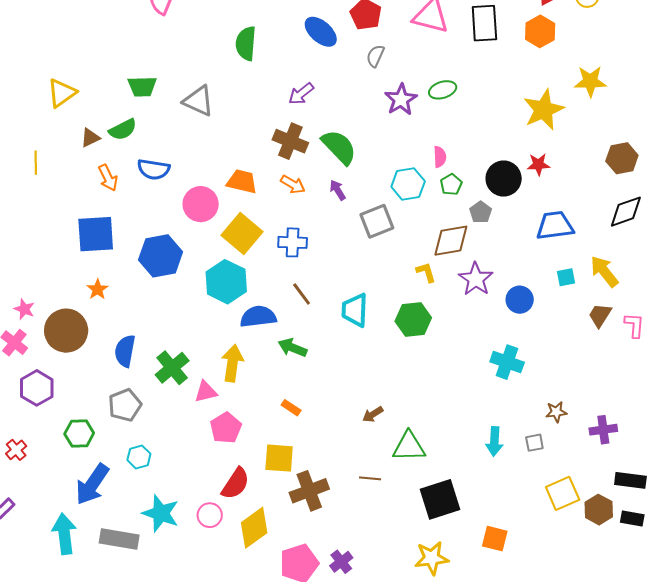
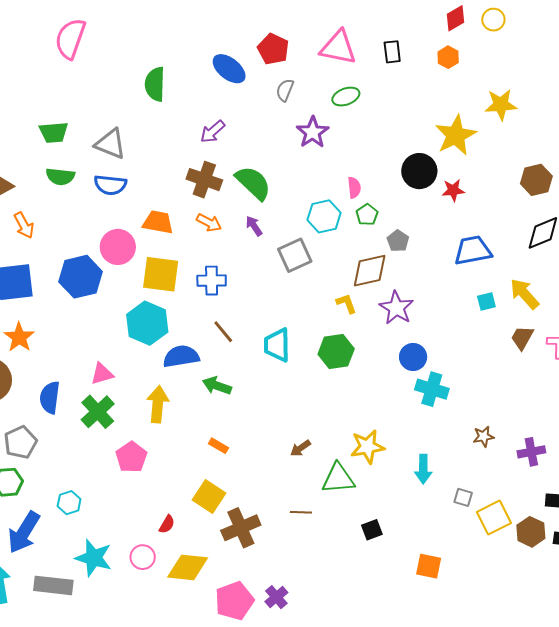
black rectangle: (484, 23) -> (392, 52), size x0.6
orange hexagon: (540, 31) -> (448, 57), size x0.7
green ellipse: (443, 90) -> (346, 97), moved
green semicircle: (123, 130) -> (60, 177), moved, turned 36
blue semicircle: (154, 169) -> (110, 185), moved
black circle: (504, 179) -> (419, 171), moved
yellow square: (242, 234) -> (161, 274), turned -30
blue hexagon: (161, 256) -> (81, 277), moved
orange star: (98, 289) -> (19, 337), size x1.4
blue circle: (520, 300) -> (413, 357), moved
pink triangle: (206, 392) -> (102, 374), moved
gray pentagon: (125, 405) -> (20, 442), moved
pink pentagon: (226, 428) -> (131, 457), moved
gray square: (534, 443) -> (463, 497), moved, turned 30
yellow square: (279, 458) -> (209, 497), turned 32
red semicircle: (236, 484) -> (167, 524), size x0.6
black square: (440, 499) -> (372, 530), size x0.5
yellow diamond: (254, 528) -> (188, 567), turned 45
yellow star: (432, 558) -> (367, 447), moved

